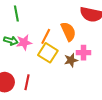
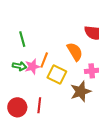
orange line: (46, 36) -> (44, 60), moved
brown star: (71, 60) -> (81, 91), moved, size x1.5

